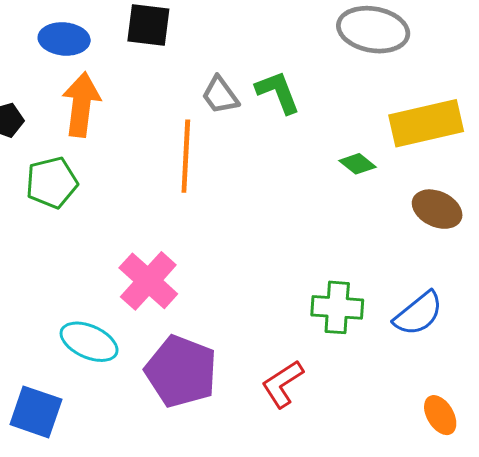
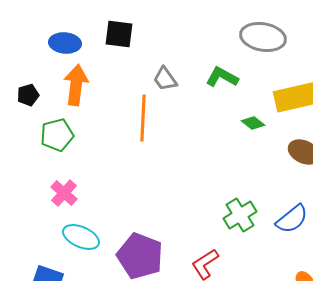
green L-shape: (278, 92) -> (222, 77), moved, turned -40
pink cross: (148, 281) -> (64, 193), moved, size x0.7
green cross: (337, 307) -> (240, 215), turned -36

